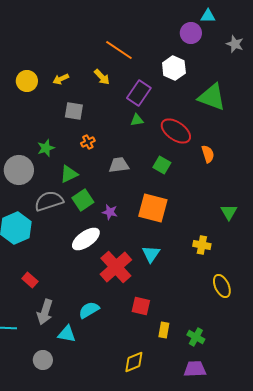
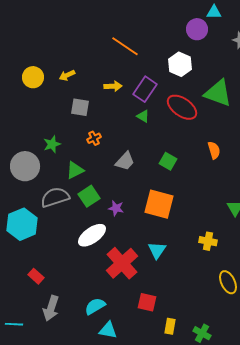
yellow arrow: (102, 77) -> (113, 86), moved, turned -48
green triangle: (137, 120) -> (143, 116), turned 40
red ellipse: (176, 131) -> (182, 107), moved
gray trapezoid: (119, 165) -> (125, 161), turned 140
cyan triangle: (67, 334) -> (108, 330), moved

